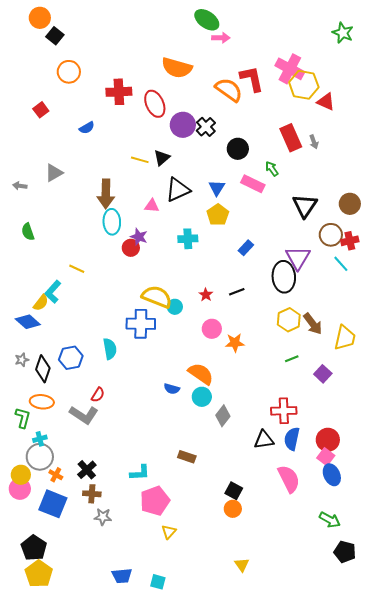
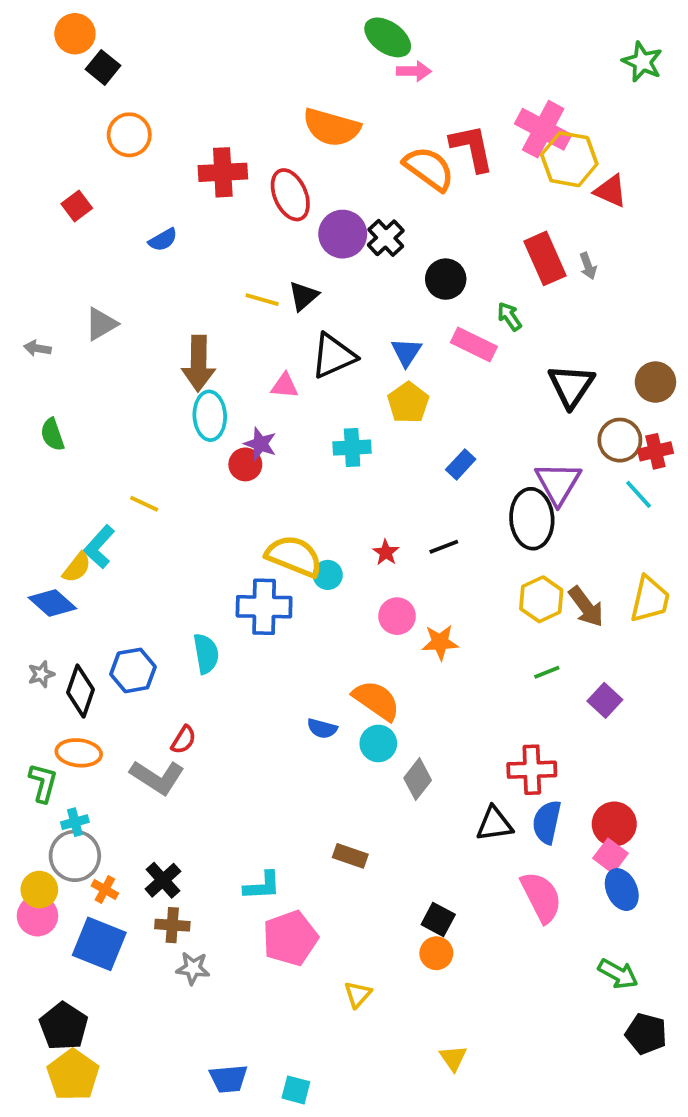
yellow trapezoid: (345, 338) -> (650, 599), moved
yellow triangle: (169, 532) -> (358, 994), moved

